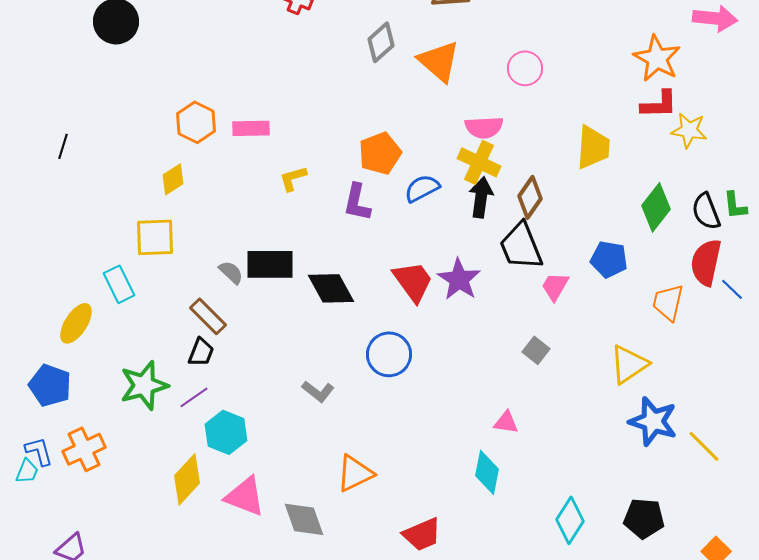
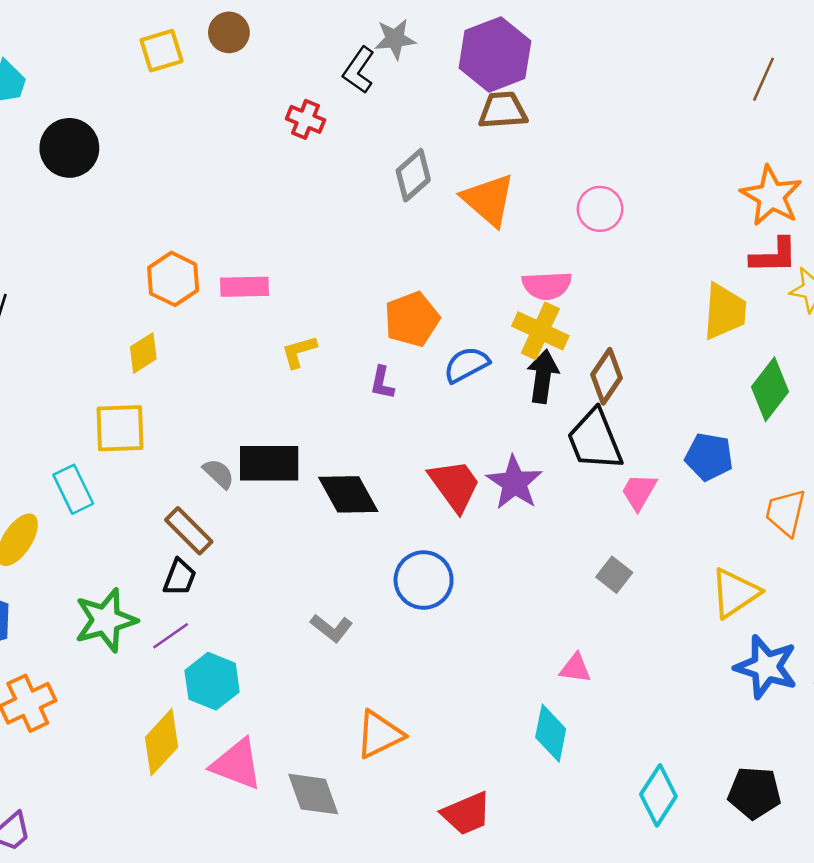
yellow trapezoid: (593, 147) -> (725, 311), moved
purple L-shape: (357, 202) -> (382, 383), size x0.7

